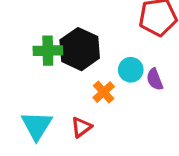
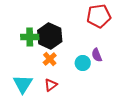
cyan circle: (131, 70) -> (83, 63), moved
orange cross: (104, 92) -> (50, 59), moved

